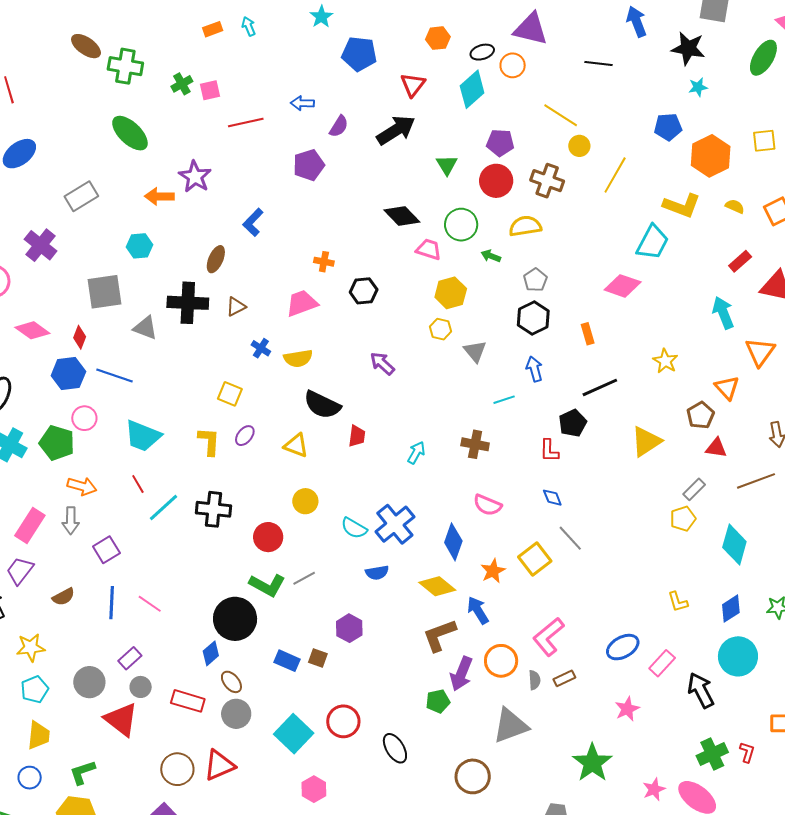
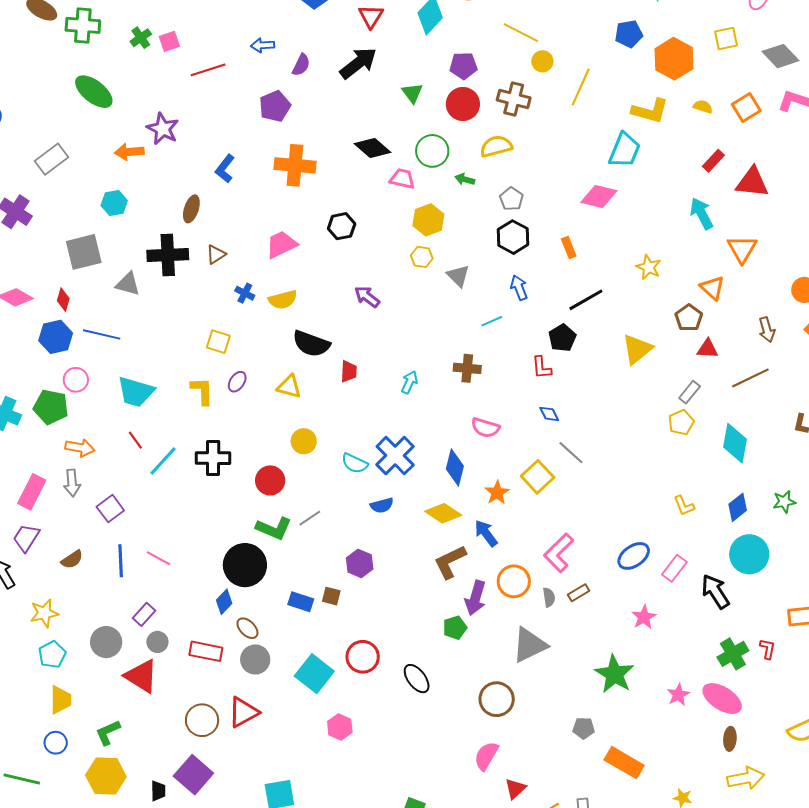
orange cross: (324, 262) -> (295, 165), moved, size x2.0

